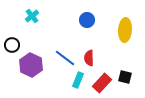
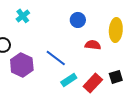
red semicircle: (89, 58) -> (93, 45), moved, turned 98
black square: (125, 77) -> (116, 77), turned -32
cyan rectangle: (78, 80) -> (69, 80), turned 35

